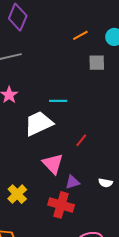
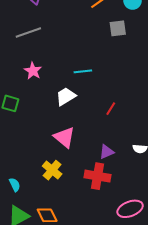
white trapezoid: (39, 123) -> (66, 96), size x0.7
pink triangle: (53, 164) -> (64, 137), moved

